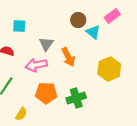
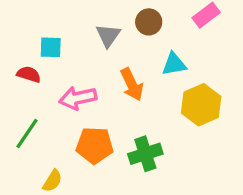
cyan square: (19, 26) -> (51, 47), moved
cyan triangle: (93, 32) -> (174, 64), moved, turned -49
gray triangle: (46, 44) -> (108, 35), moved

